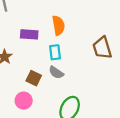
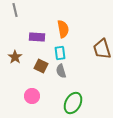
gray semicircle: (56, 73) -> (61, 71), turned 40
brown square: (34, 78) -> (41, 66), moved

